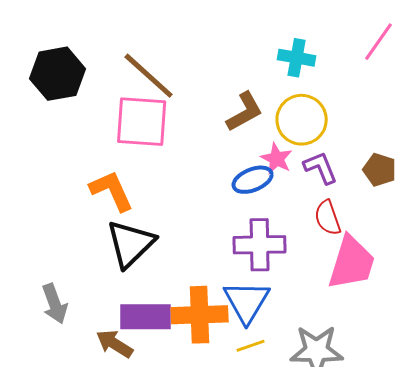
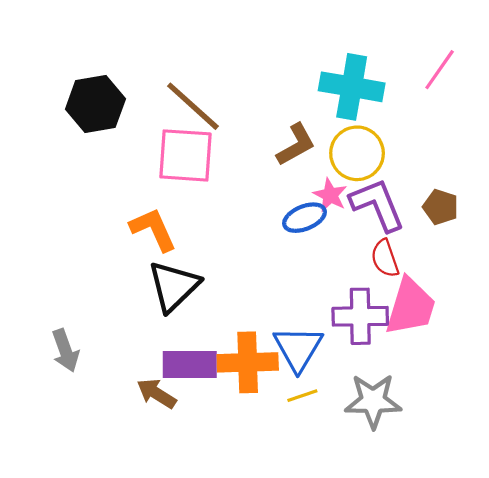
cyan cross: (297, 58) -> (352, 87), size x1.6
purple L-shape: (321, 168) -> (377, 205), size x1.5
purple cross: (260, 245) -> (360, 316), moved
gray arrow: (55, 304) -> (65, 351), moved

